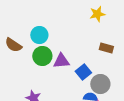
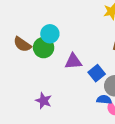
green circle: (42, 56) -> (44, 48), moved

